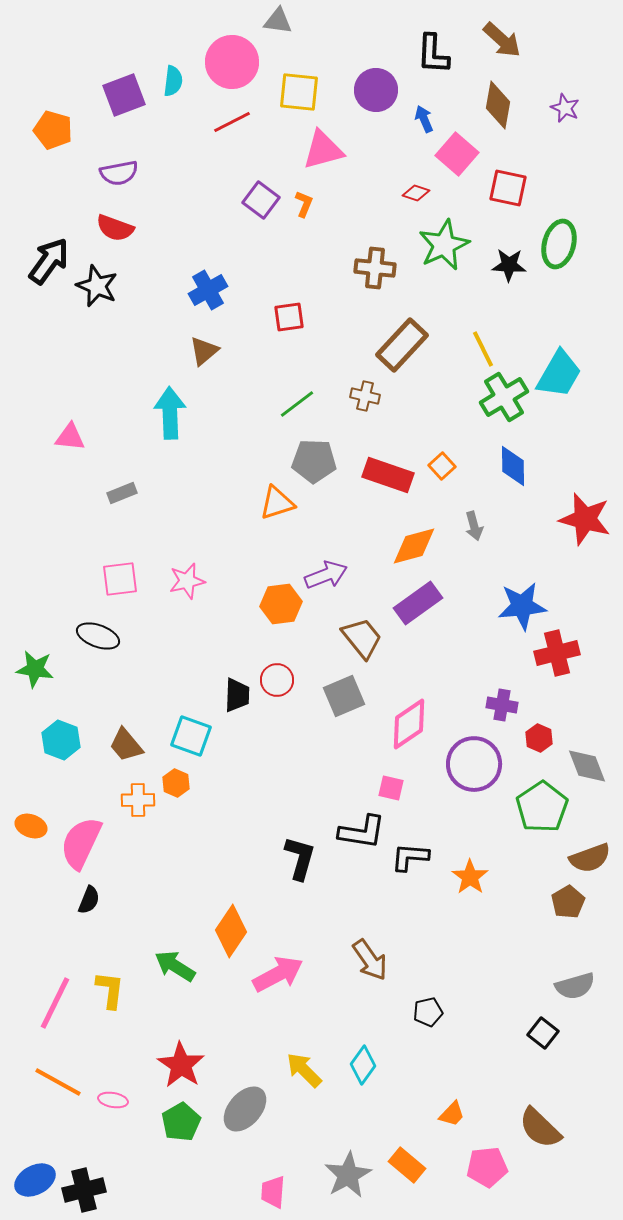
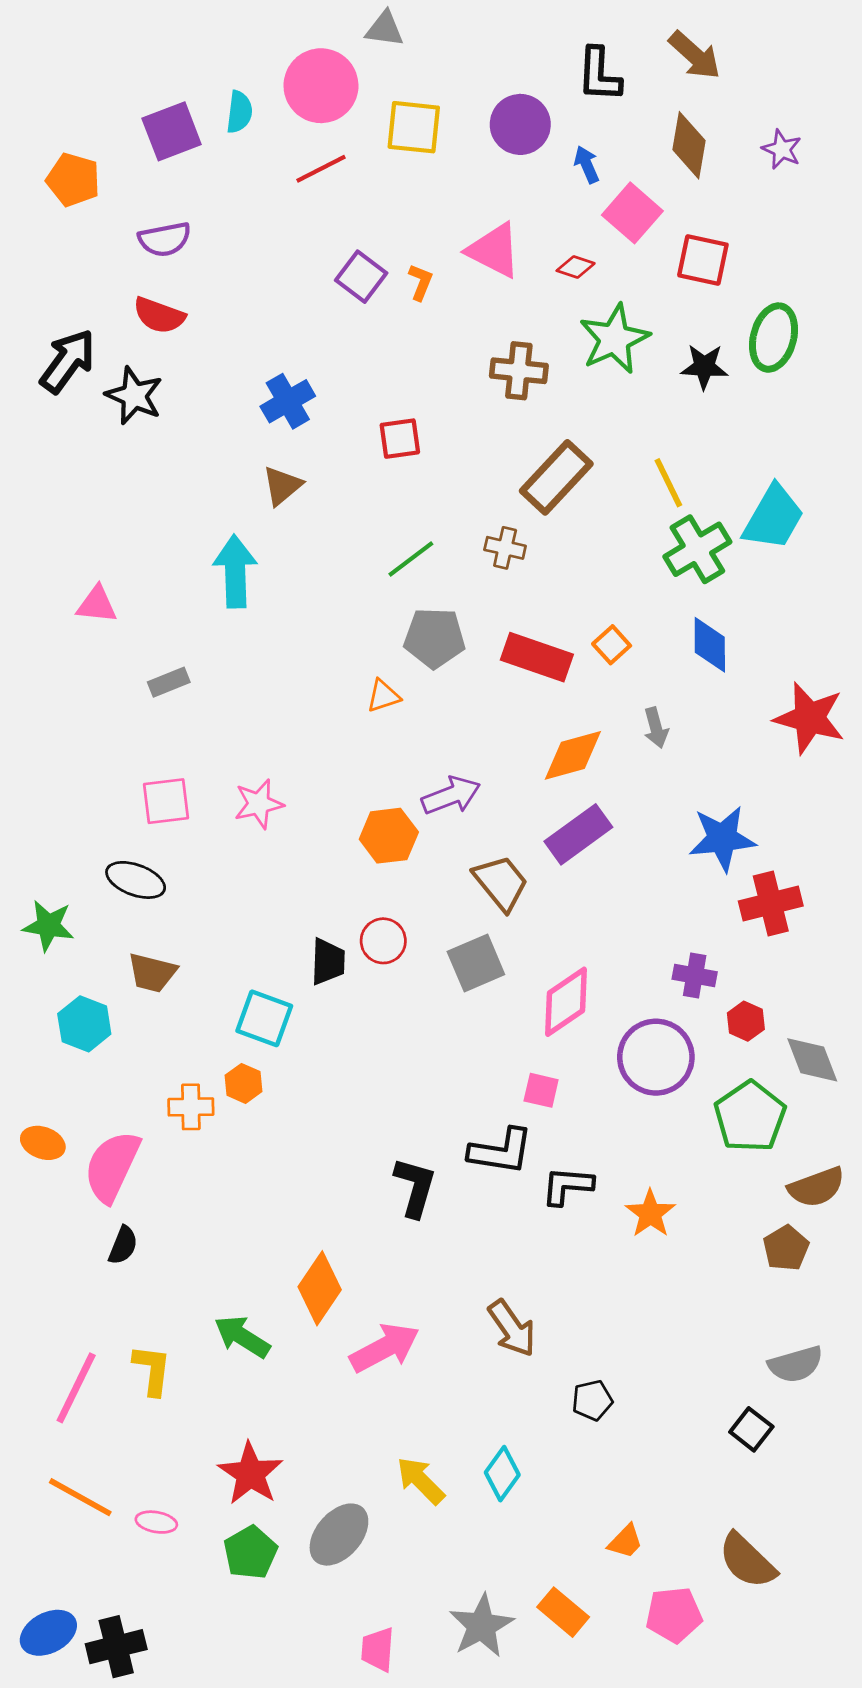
pink triangle: (323, 150) -> (494, 250), moved, turned 42
orange triangle: (277, 503) -> (383, 696), size x0.7
brown trapezoid: (126, 745) -> (152, 973), moved, turned -36

